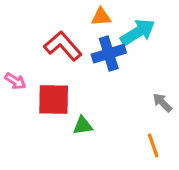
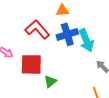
cyan arrow: (138, 32) -> (86, 40), moved, turned 100
green triangle: (83, 126) -> (50, 81), turned -32

